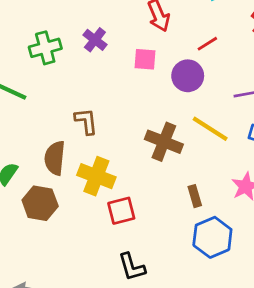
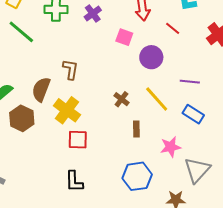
red line: (207, 44) -> (173, 28), moved, turned 56
brown cross: (164, 142) -> (121, 99), size x0.6
brown rectangle: (195, 196) -> (136, 129), moved

